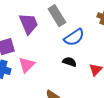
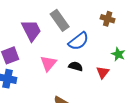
pink triangle: (27, 65) -> (48, 63), moved

